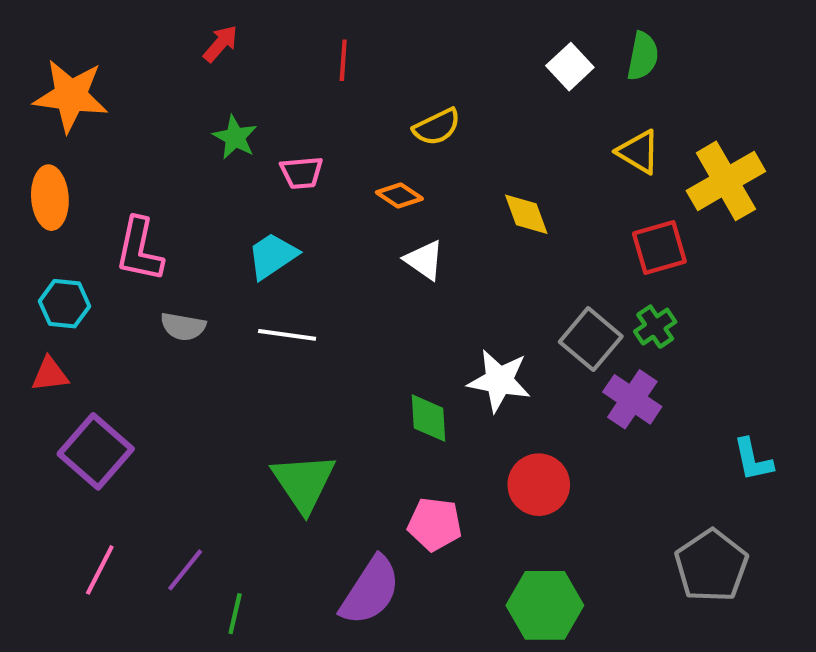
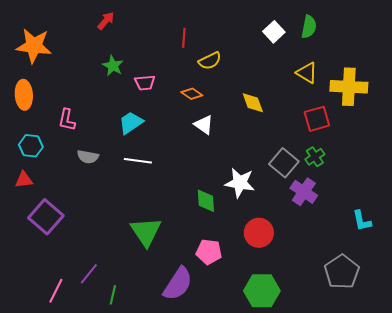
red line: (343, 60) -> (184, 38), moved
yellow cross: (726, 181) -> (349, 87), turned 33
pink L-shape: (139, 250) -> (67, 120), size x0.7
pink line: (100, 570) -> (56, 291), moved

